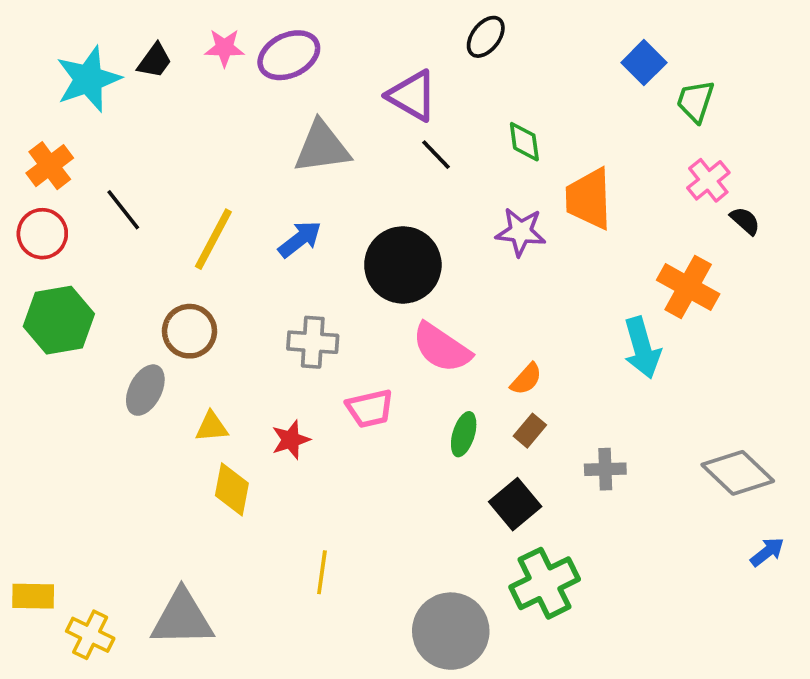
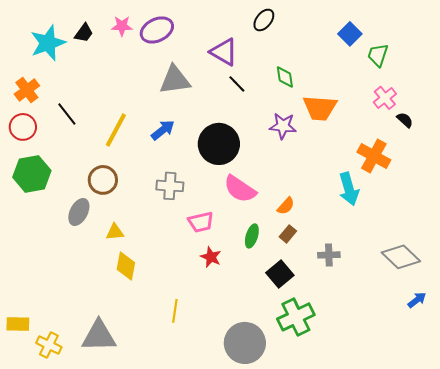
orange trapezoid: (589, 199) -> (320, 108), turned -84
red star: (291, 440) -> (211, 257), moved, turned -30

